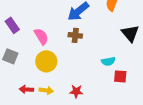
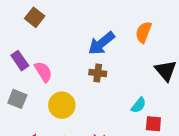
pink semicircle: (41, 36) -> (43, 72), moved
cyan semicircle: (108, 61) -> (139, 105), turned -40

